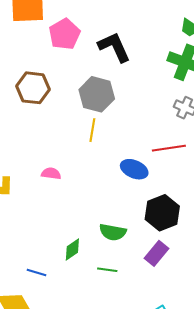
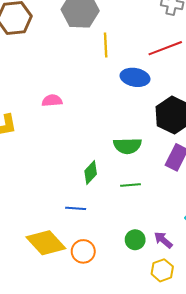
yellow line: (92, 130) -> (106, 45), moved
blue line: (36, 272) -> (76, 208), moved

